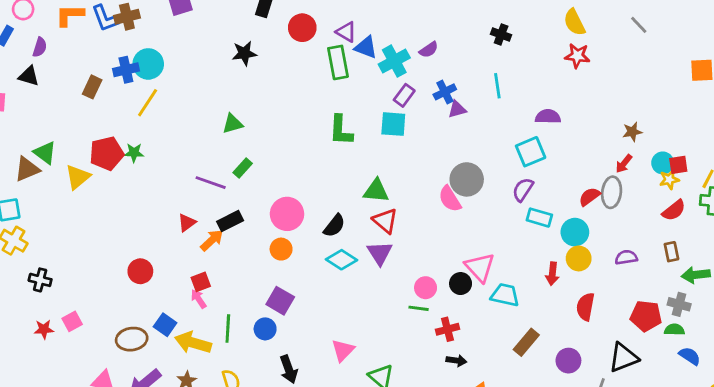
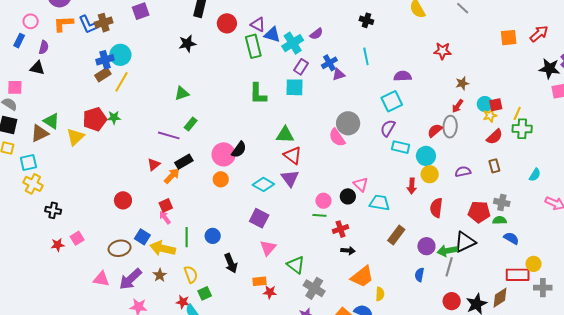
red star: (577, 56) -> (442, 51), moved
brown rectangle: (92, 87) -> (103, 75), moved, turned 35
black semicircle: (334, 226) -> (239, 150), moved
pink triangle: (480, 267) -> (361, 184), size x0.7
green arrow: (696, 275) -> (447, 251), moved
purple square: (280, 301) -> (259, 218), moved

